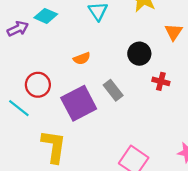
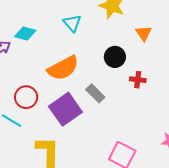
orange semicircle: (82, 58) -> (63, 68), size x2.0

